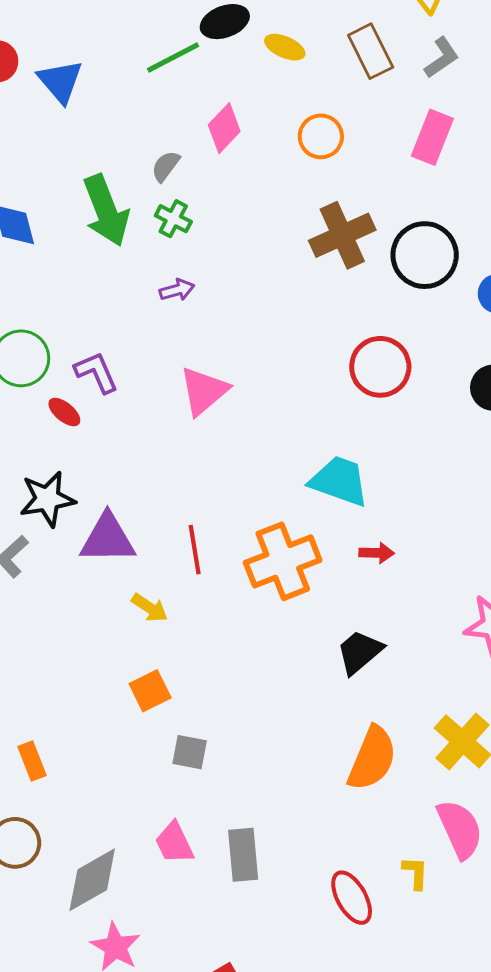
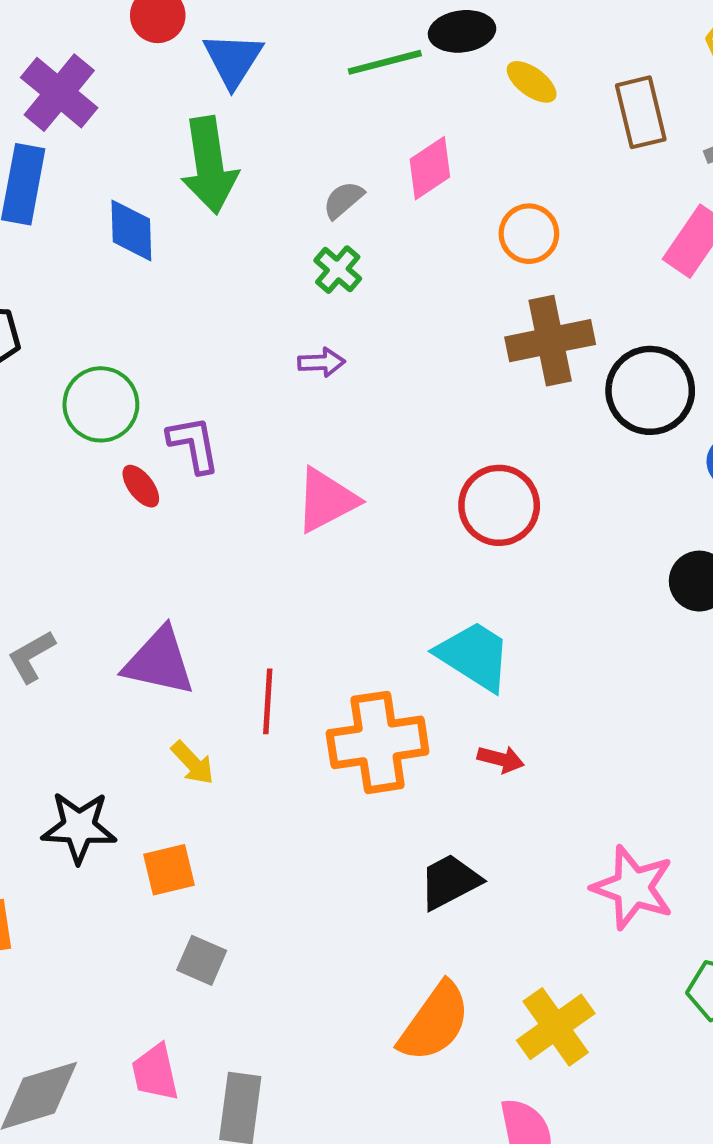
orange circle: (321, 136) -> (529, 234), moved
green arrow: (106, 211) -> (209, 165), moved
red circle: (380, 367) -> (499, 505), moved
black star: (47, 499) -> (79, 827), moved

